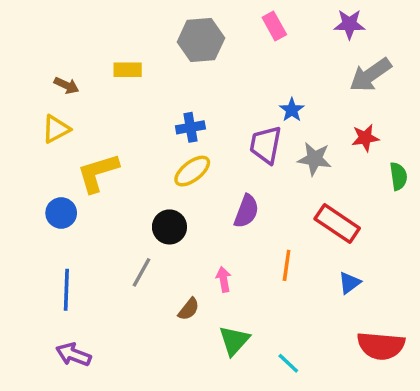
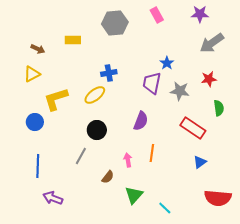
yellow ellipse: (192, 171) -> (95, 95), moved
green semicircle: (398, 176) -> (219, 108), moved
orange line: (287, 265) -> (152, 153), moved
purple arrow: (73, 355) -> (53, 198), moved

